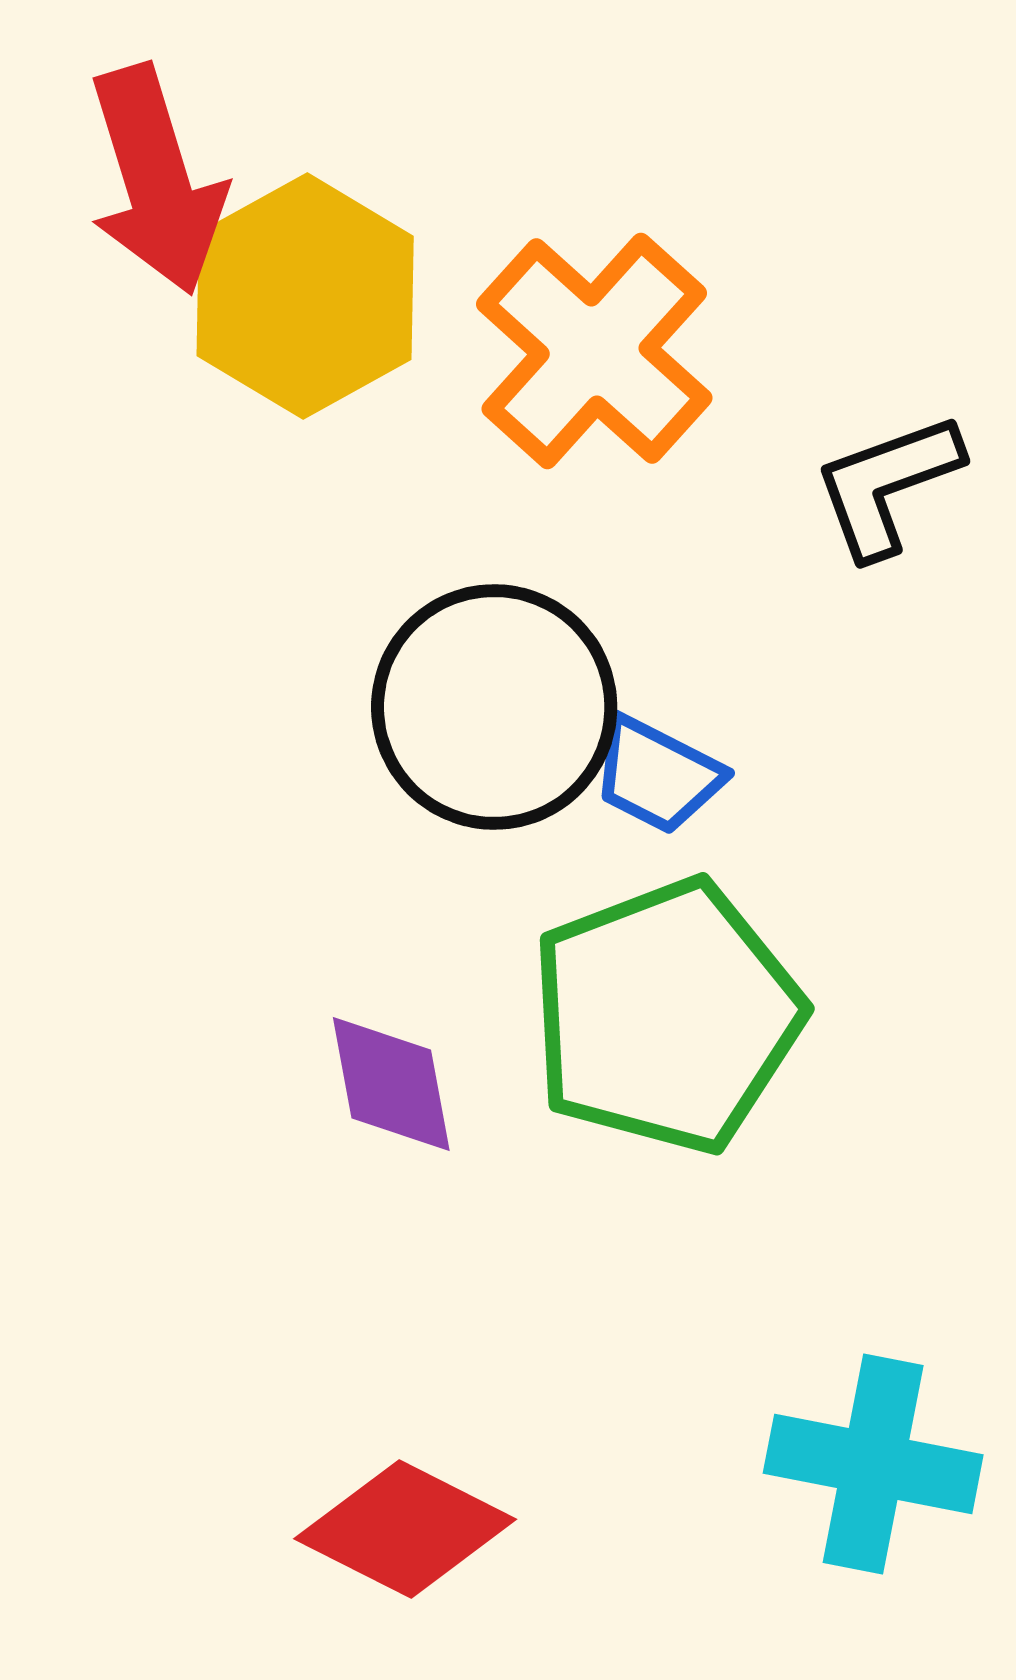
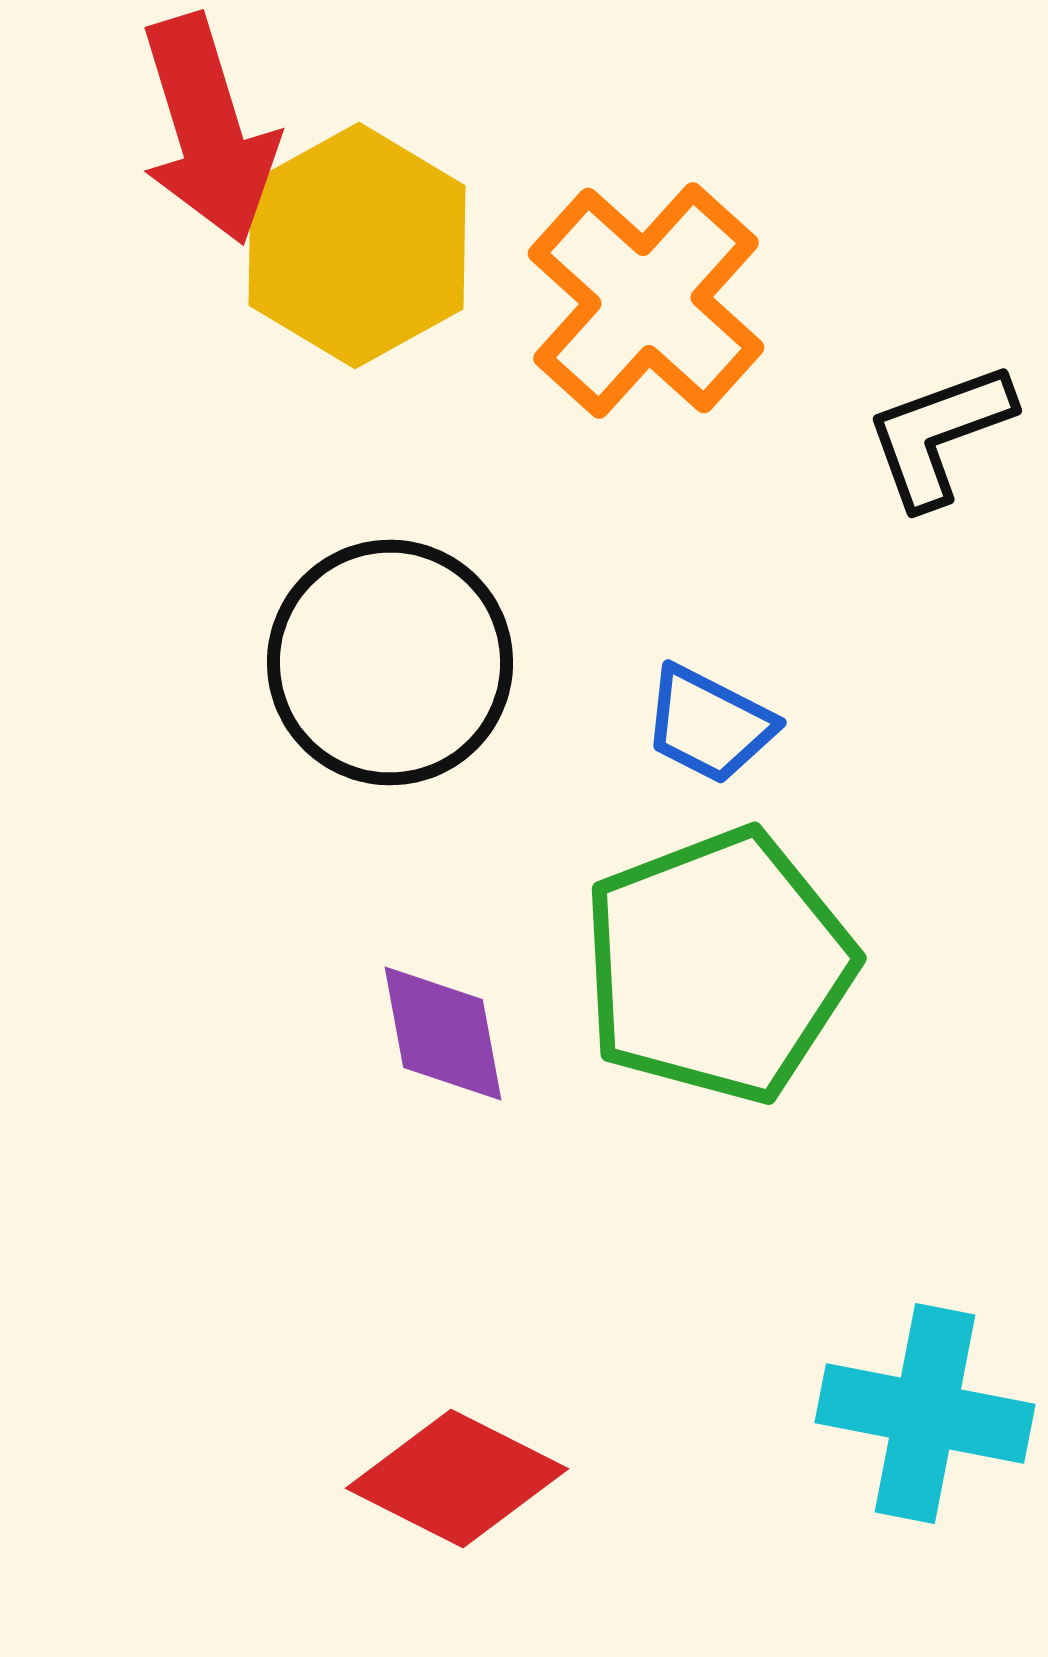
black circle: (494, 707) -> (390, 662), moved

